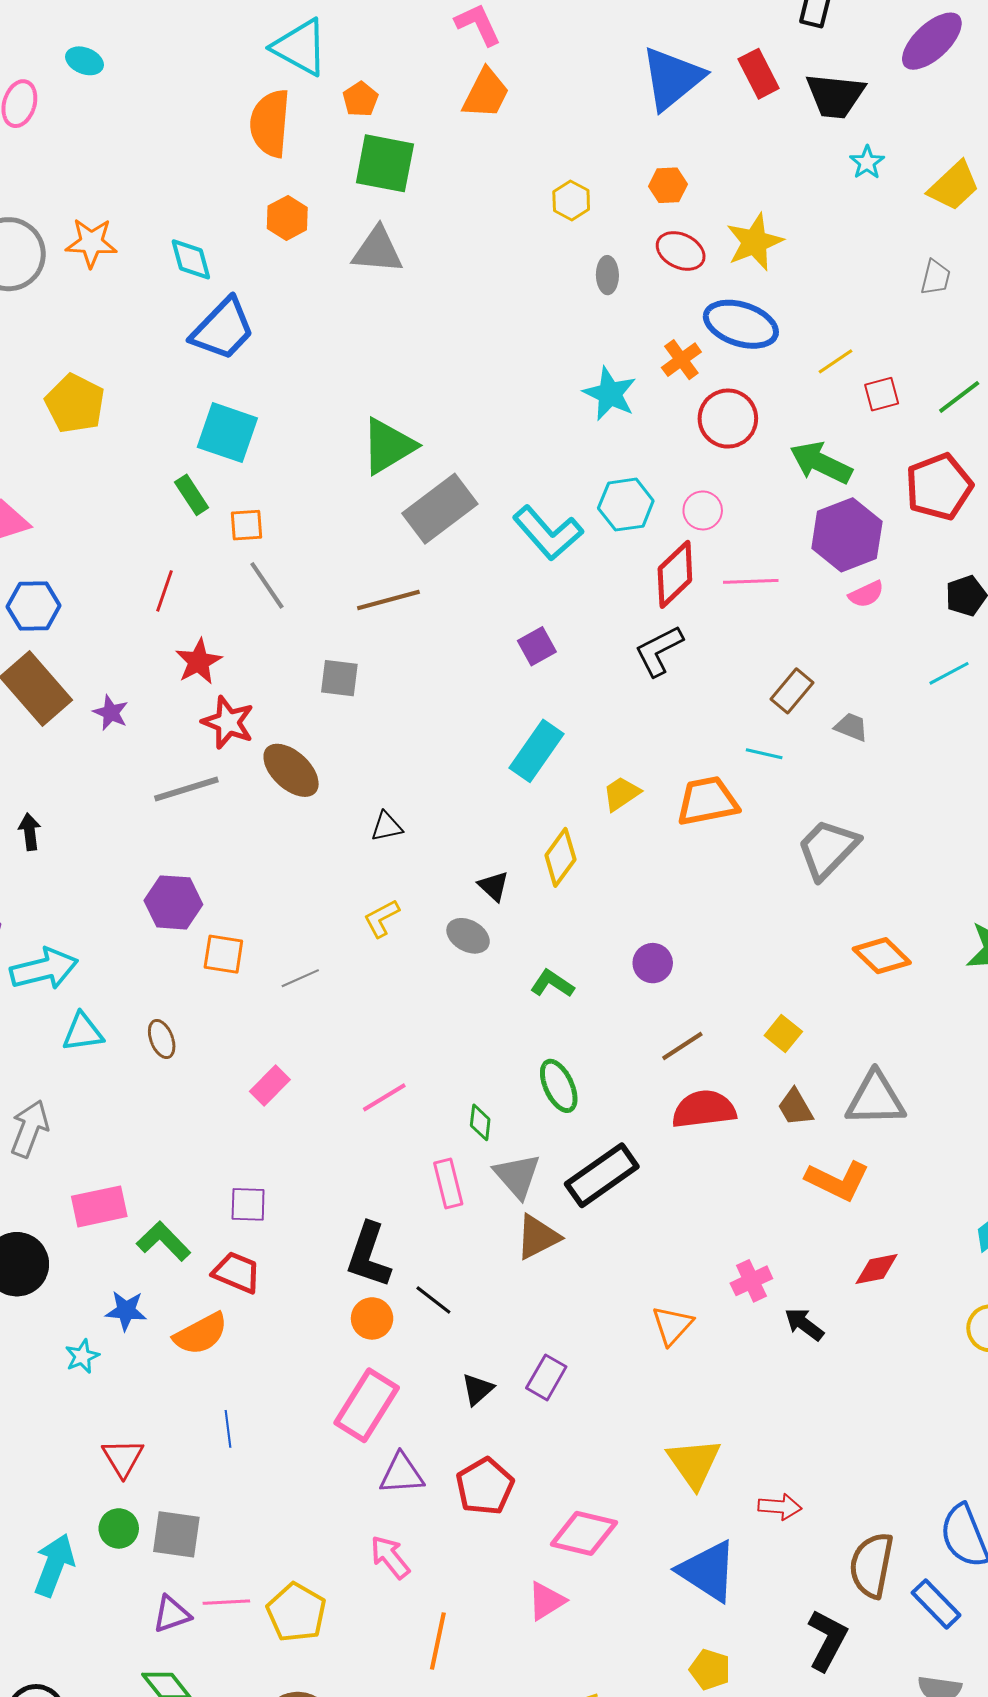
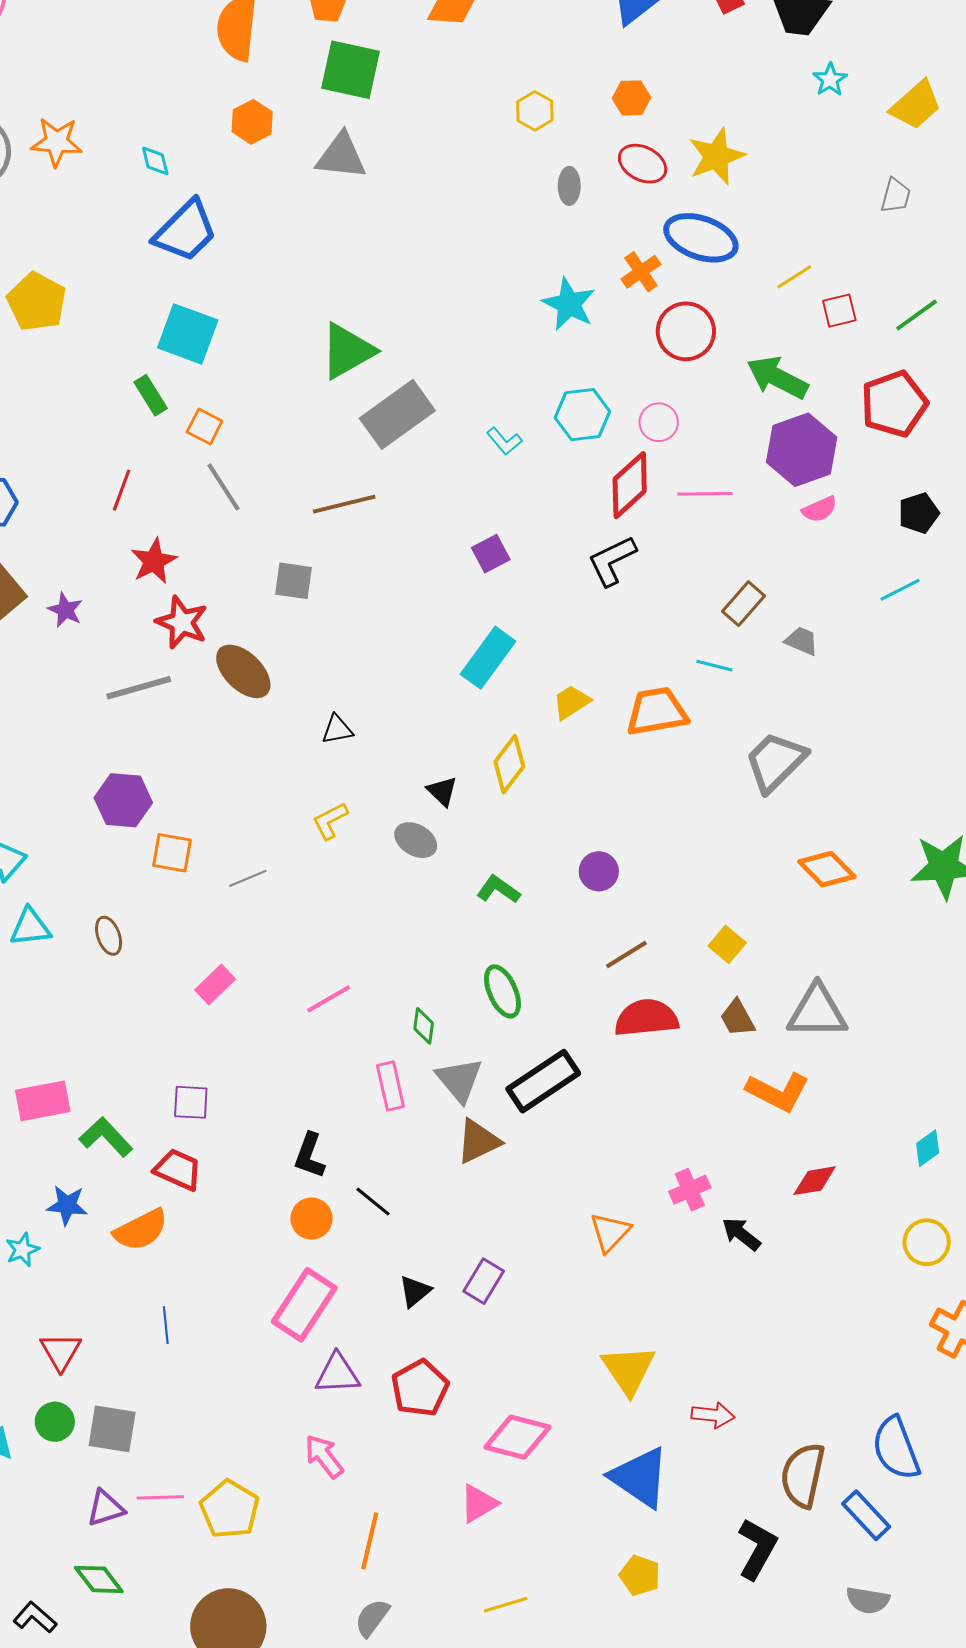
cyan diamond: (191, 259) -> (155, 161), size x0.7
orange square: (247, 525) -> (205, 426), turned 30
cyan L-shape: (548, 533) -> (504, 441), size x0.5
black L-shape: (369, 1255) -> (310, 1156), size x0.7

